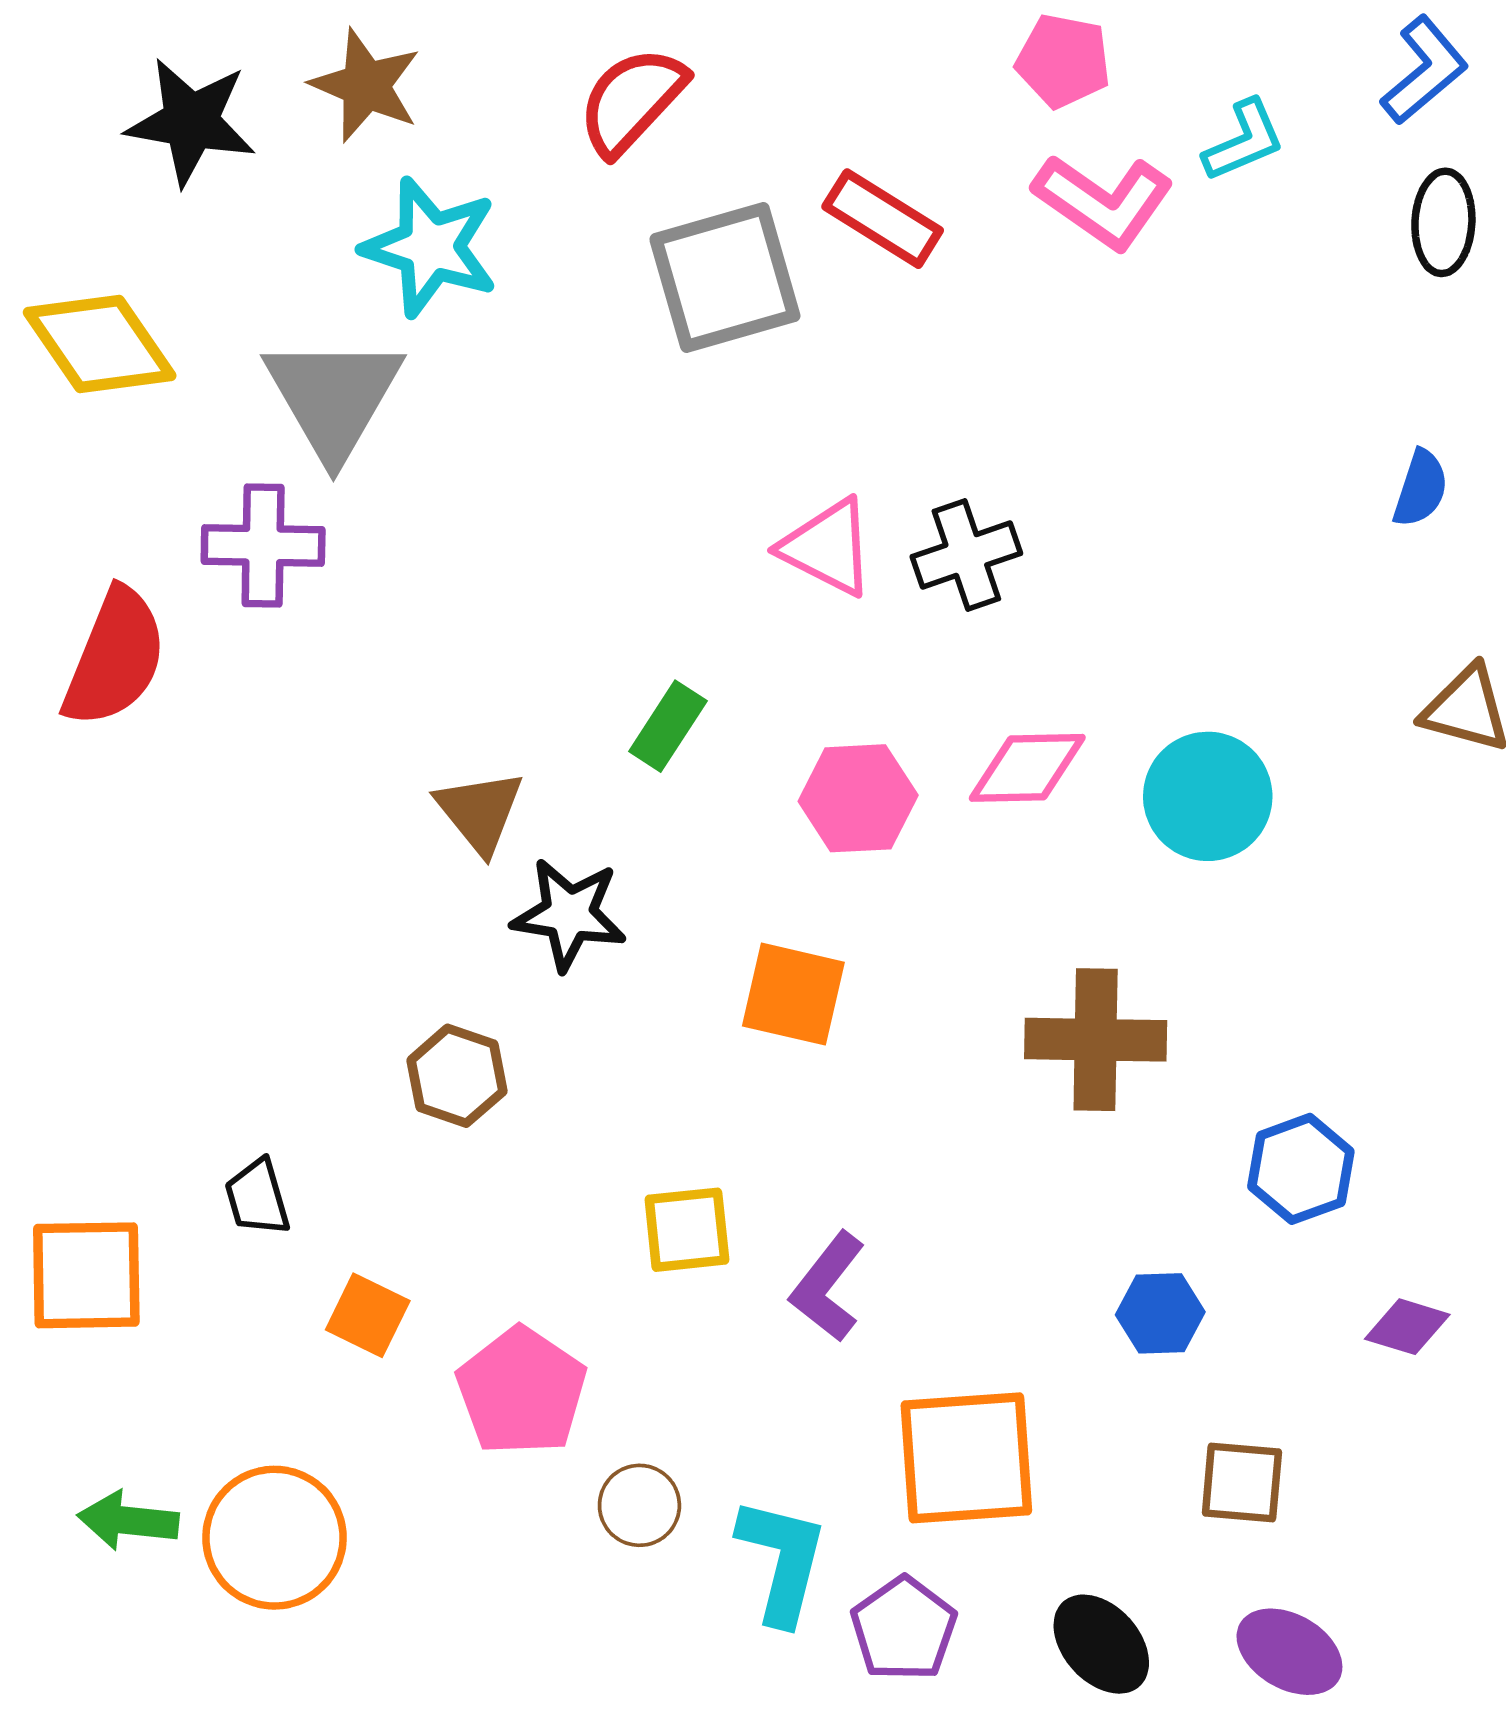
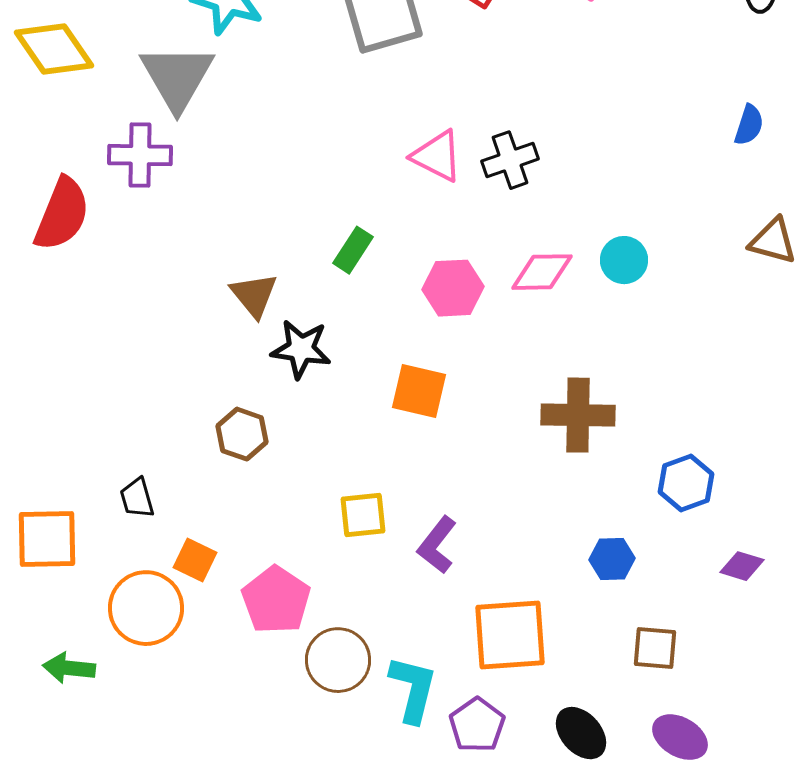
cyan circle: (1208, 796) -> (624, 260), moved, size x0.7
brown circle: (639, 1505) -> (338, 660), size x1.5
orange circle: (274, 1538) -> (146, 608), moved

